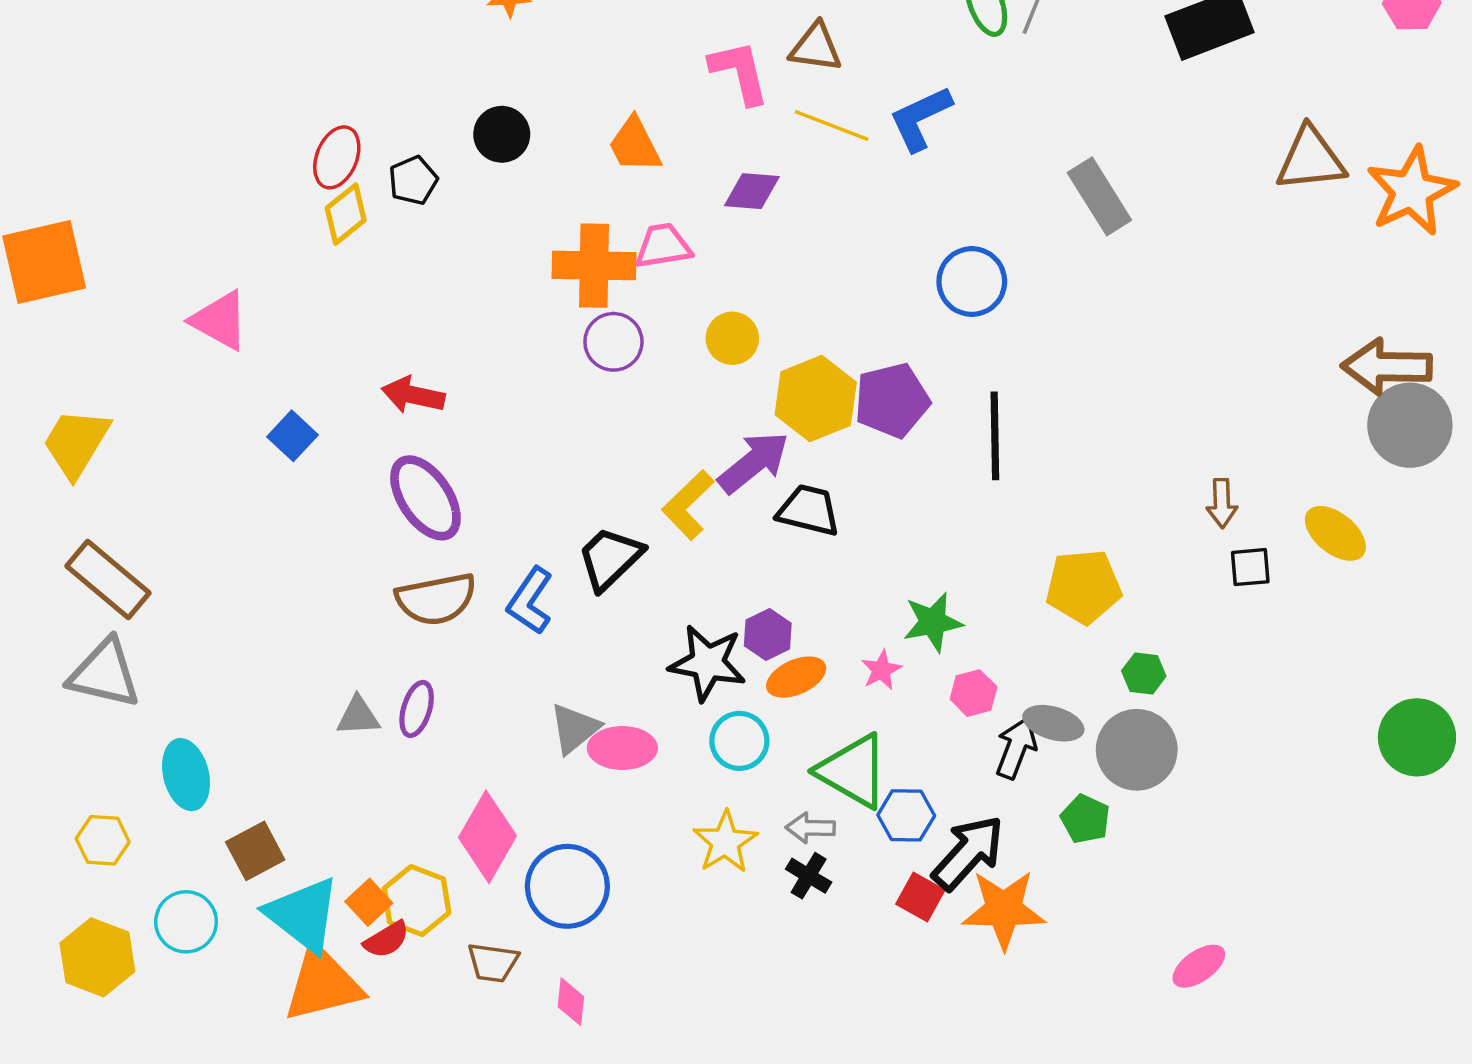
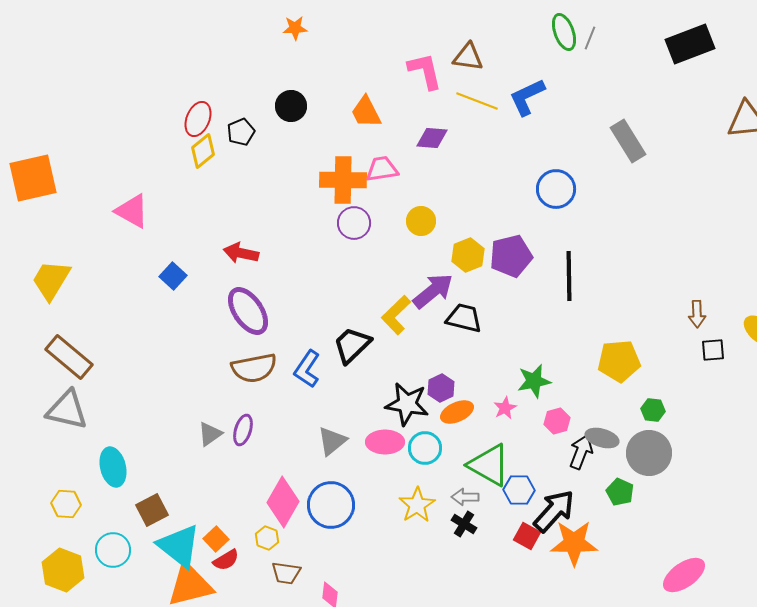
yellow hexagon: (816, 399) -> (468, 255), size x0.7
gray triangle: (358, 716) -> (210, 434), turned -32
pink ellipse: (622, 748) -> (385, 442), moved
blue circle: (567, 886) -> (331, 505), moved
yellow hexagon: (417, 901) -> (267, 538), moved, size x0.6
pink ellipse: (1199, 966) -> (684, 575), size x1.4

